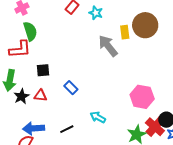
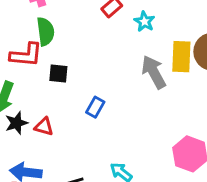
yellow rectangle: (125, 32) -> (181, 57), size x1.5
black square: (43, 70) -> (58, 74), moved
blue rectangle: (71, 88) -> (95, 107), moved, turned 64

